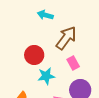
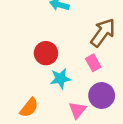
brown arrow: (66, 38) -> (103, 33), moved

